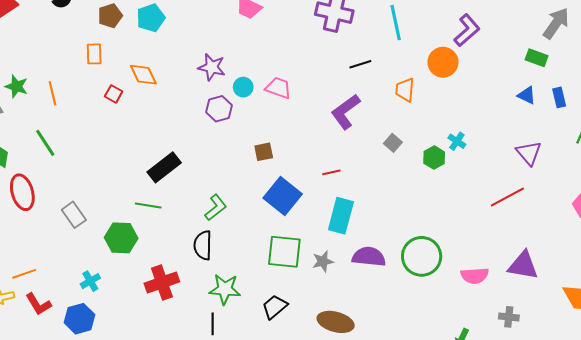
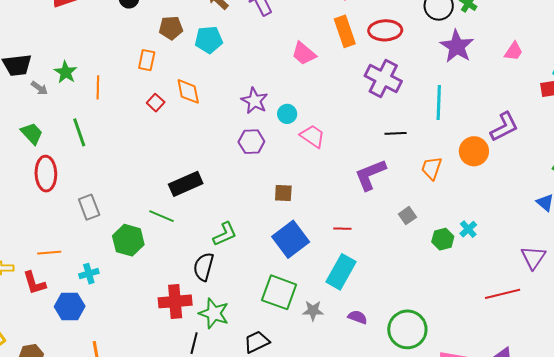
cyan circle: (243, 87) -> (287, 114), moved
purple semicircle: (369, 257) -> (358, 317), size x0.6
orange line: (24, 274) -> (49, 253), moved
red cross: (162, 282) -> (175, 301), moved

